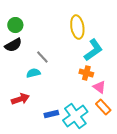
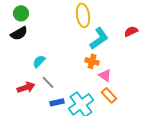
gray line: (42, 57) -> (48, 82), moved
cyan semicircle: (33, 73) -> (39, 61), turned -32

